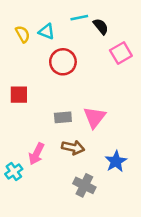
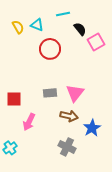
black semicircle: (101, 26) -> (80, 29), moved
red square: (19, 95) -> (14, 99), moved
brown arrow: (73, 148) -> (69, 116), moved
cyan cross: (14, 171) -> (10, 148), moved

